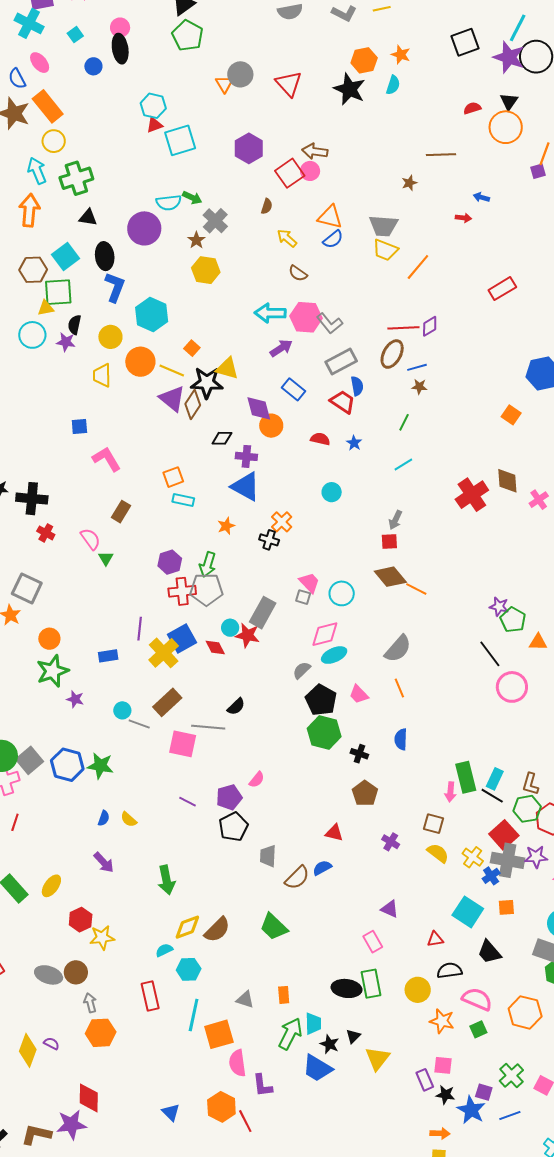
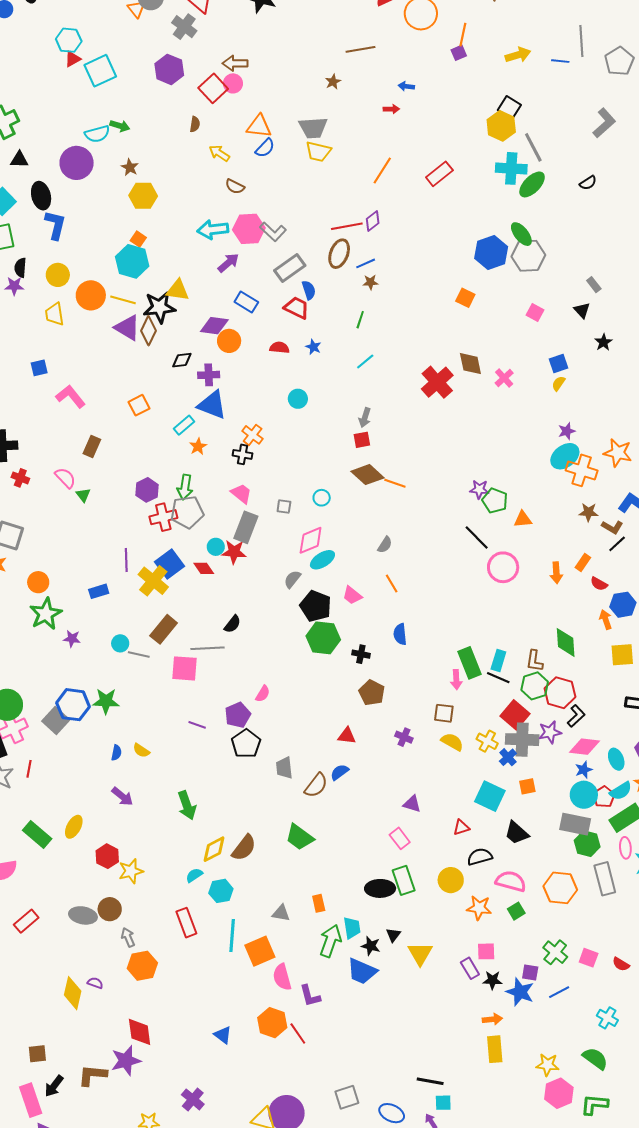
gray cross: (215, 221) -> (184, 27), moved
orange line: (418, 267) -> (382, 171), moved
cyan hexagon: (152, 314) -> (132, 261), moved
orange square: (192, 348) -> (138, 239), moved
purple diamond: (259, 408) -> (214, 326), turned -60
cyan rectangle: (183, 500) -> (184, 425), moved, turned -45
pink trapezoid: (309, 583) -> (241, 494), moved
cyan circle: (342, 593) -> (322, 498), size x0.7
gray semicircle: (398, 649) -> (385, 545), size x0.6
gray square: (30, 760) -> (56, 721), moved

